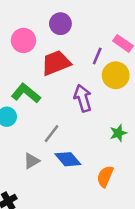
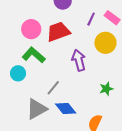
pink circle: (23, 40) -> (31, 29), moved
purple line: (97, 56) -> (91, 19), moved
gray triangle: (31, 161) -> (37, 109), size x1.6

